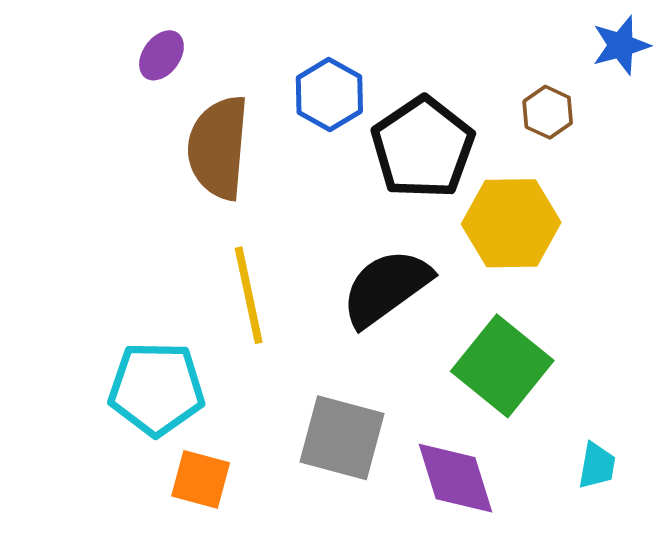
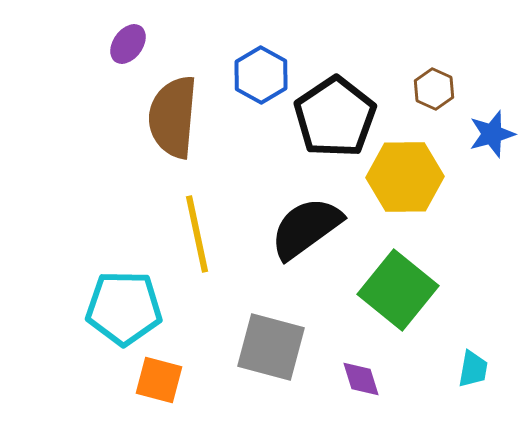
blue star: (621, 45) -> (492, 134), moved
purple diamond: (456, 478) -> (361, 379), size x0.6

